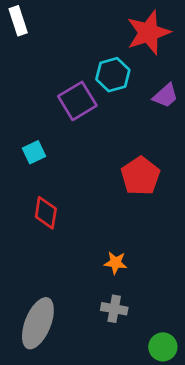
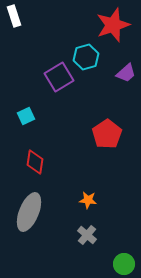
gray cross: (114, 309) -> (87, 235), turned 30
gray ellipse: (38, 323) -> (29, 212), moved

